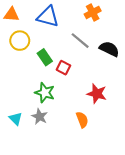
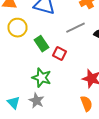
gray line: (80, 41) -> (76, 28), turned -66
orange semicircle: (82, 120) -> (86, 104), moved

